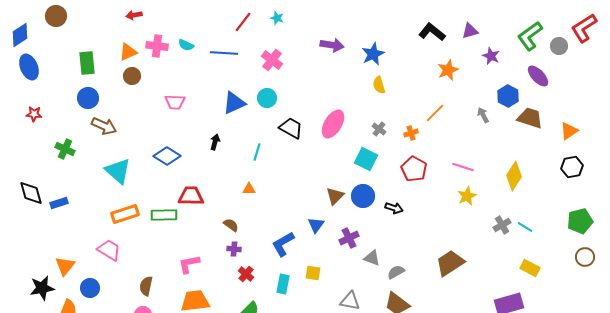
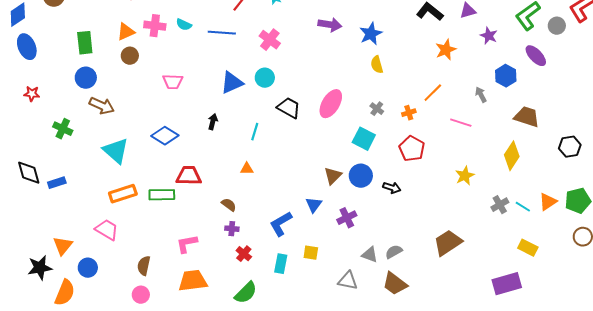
brown trapezoid: (530, 118) -> (527, 117), moved
orange triangle: (569, 131) -> (548, 202), moved
pink line: (463, 167) -> (461, 123), moved
gray triangle: (372, 258) -> (370, 255), moved

